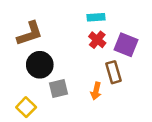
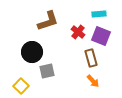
cyan rectangle: (96, 17) -> (99, 14), moved
brown L-shape: (30, 34) -> (48, 21), moved
orange arrow: (96, 91) -> (93, 81), moved, turned -56

